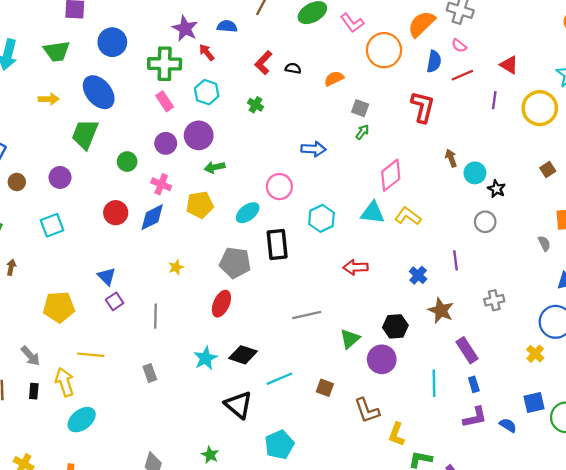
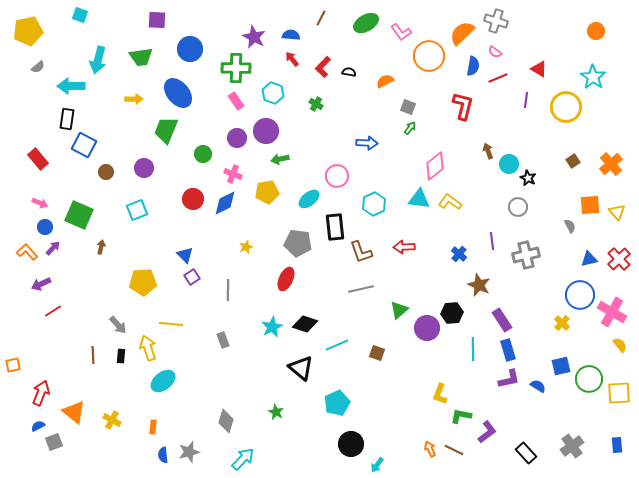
red arrow: (207, 52) -> (292, 59), moved
gray cross: (494, 300) -> (526, 255), moved, size x1.5
black hexagon: (395, 326) -> (452, 313), moved
blue rectangle: (474, 384) -> (508, 350), size x1.5
brown L-shape: (367, 410) -> (361, 252), moved

